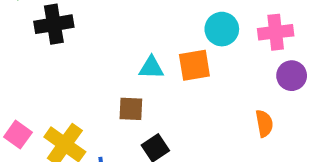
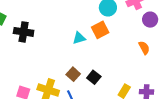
black cross: (54, 24) -> (24, 32), turned 36
brown square: (131, 109) -> (73, 74), moved, turned -32

